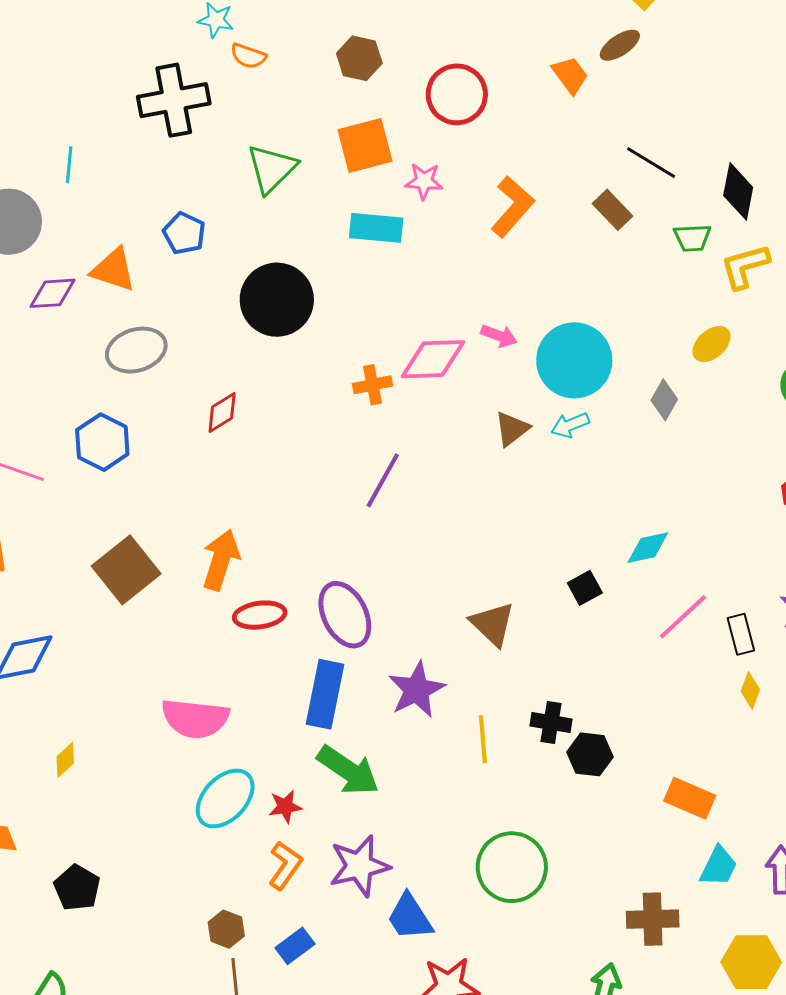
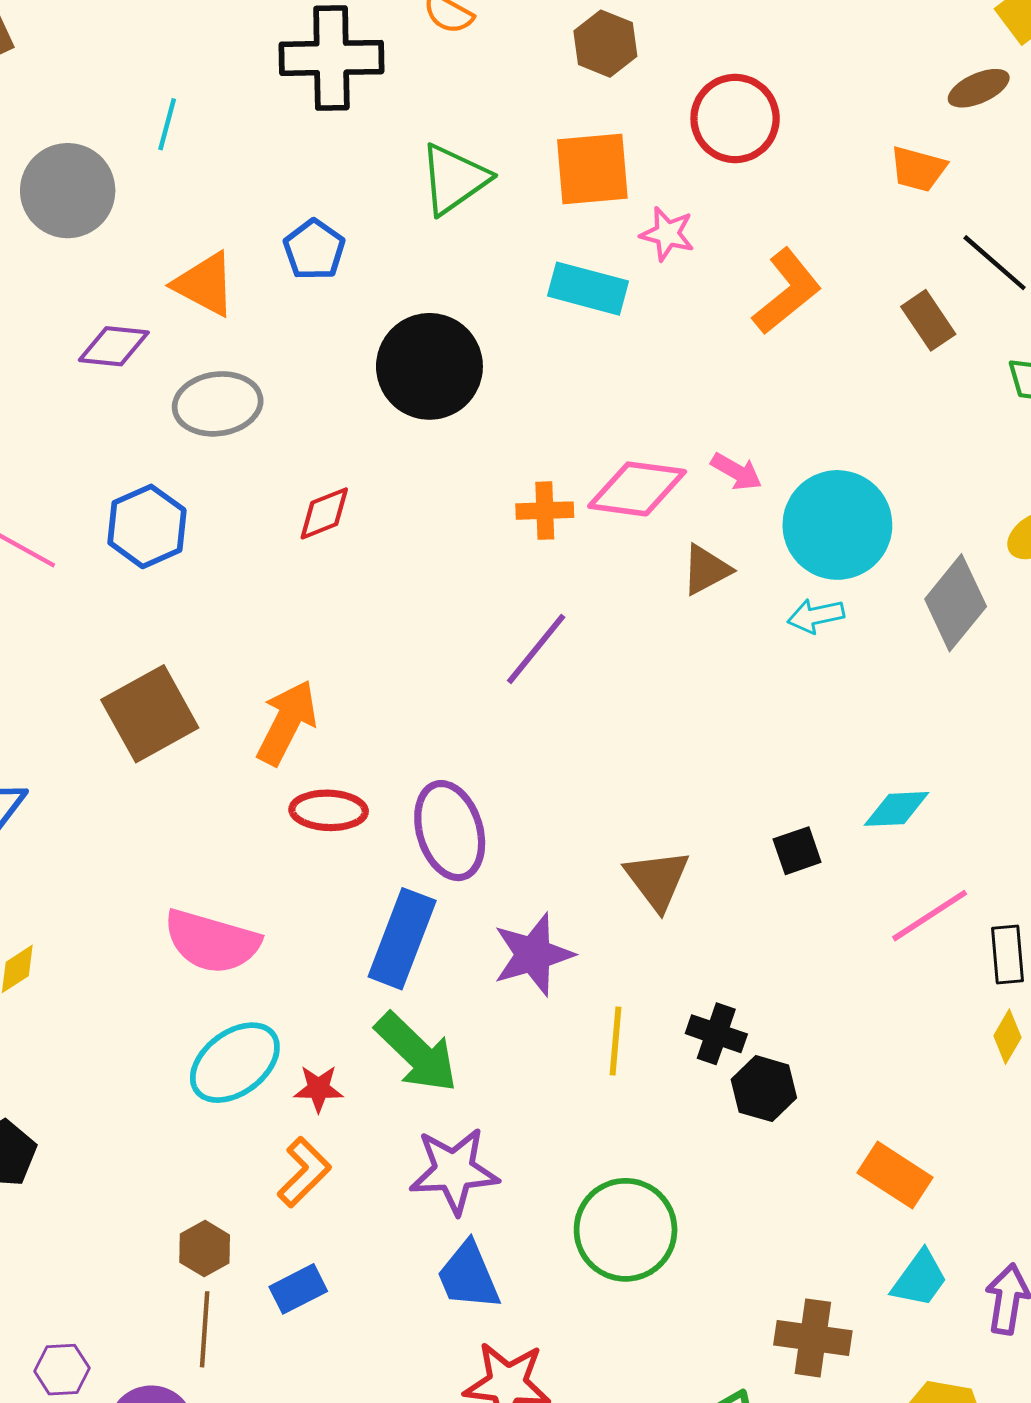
orange trapezoid: (570, 75) -> (918, 169), moved, turned 132
purple diamond: (53, 293) -> (114, 346), moved
gray diamond: (664, 400) -> (956, 603), size x1.6
brown triangle: (512, 429) -> (706, 570), moved
purple star: (359, 866) -> (454, 1171), moved

